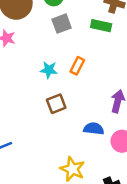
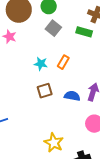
gray square: (62, 24) -> (53, 28), turned -35
blue semicircle: (94, 129) -> (72, 96), moved

